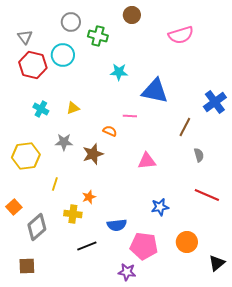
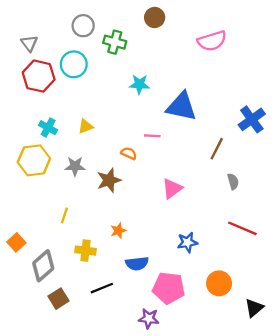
yellow hexagon: (26, 156) -> (34, 160), moved
pink triangle: (147, 161) -> (172, 188), turned -30
orange star: (89, 197) -> (118, 231), moved
brown square: (27, 266) -> (59, 299), moved, turned -30

